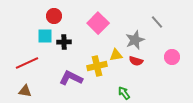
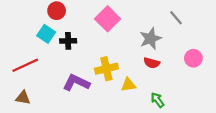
cyan square: (45, 36) -> (46, 34), turned 35
yellow triangle: (116, 55) -> (128, 85), moved
green arrow: (124, 93) -> (157, 100), moved

